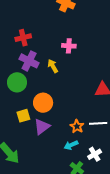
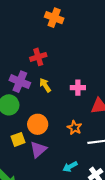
red cross: (23, 38) -> (38, 57), moved
pink cross: (69, 46) -> (78, 88), moved
orange star: (77, 126) -> (75, 128), moved

